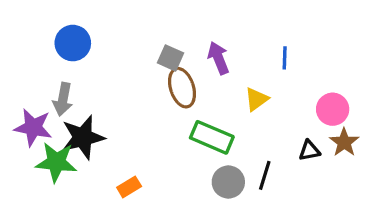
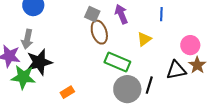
black triangle: (309, 151) -> (176, 70), size x1.5
gray circle: (228, 182) -> (127, 89), size x1.4

